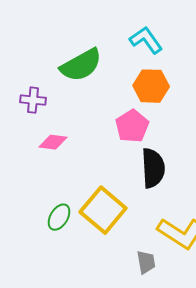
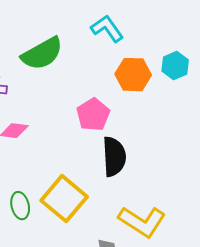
orange hexagon: (151, 86) -> (133, 75), moved
green ellipse: (59, 217) -> (20, 206), turned -44

